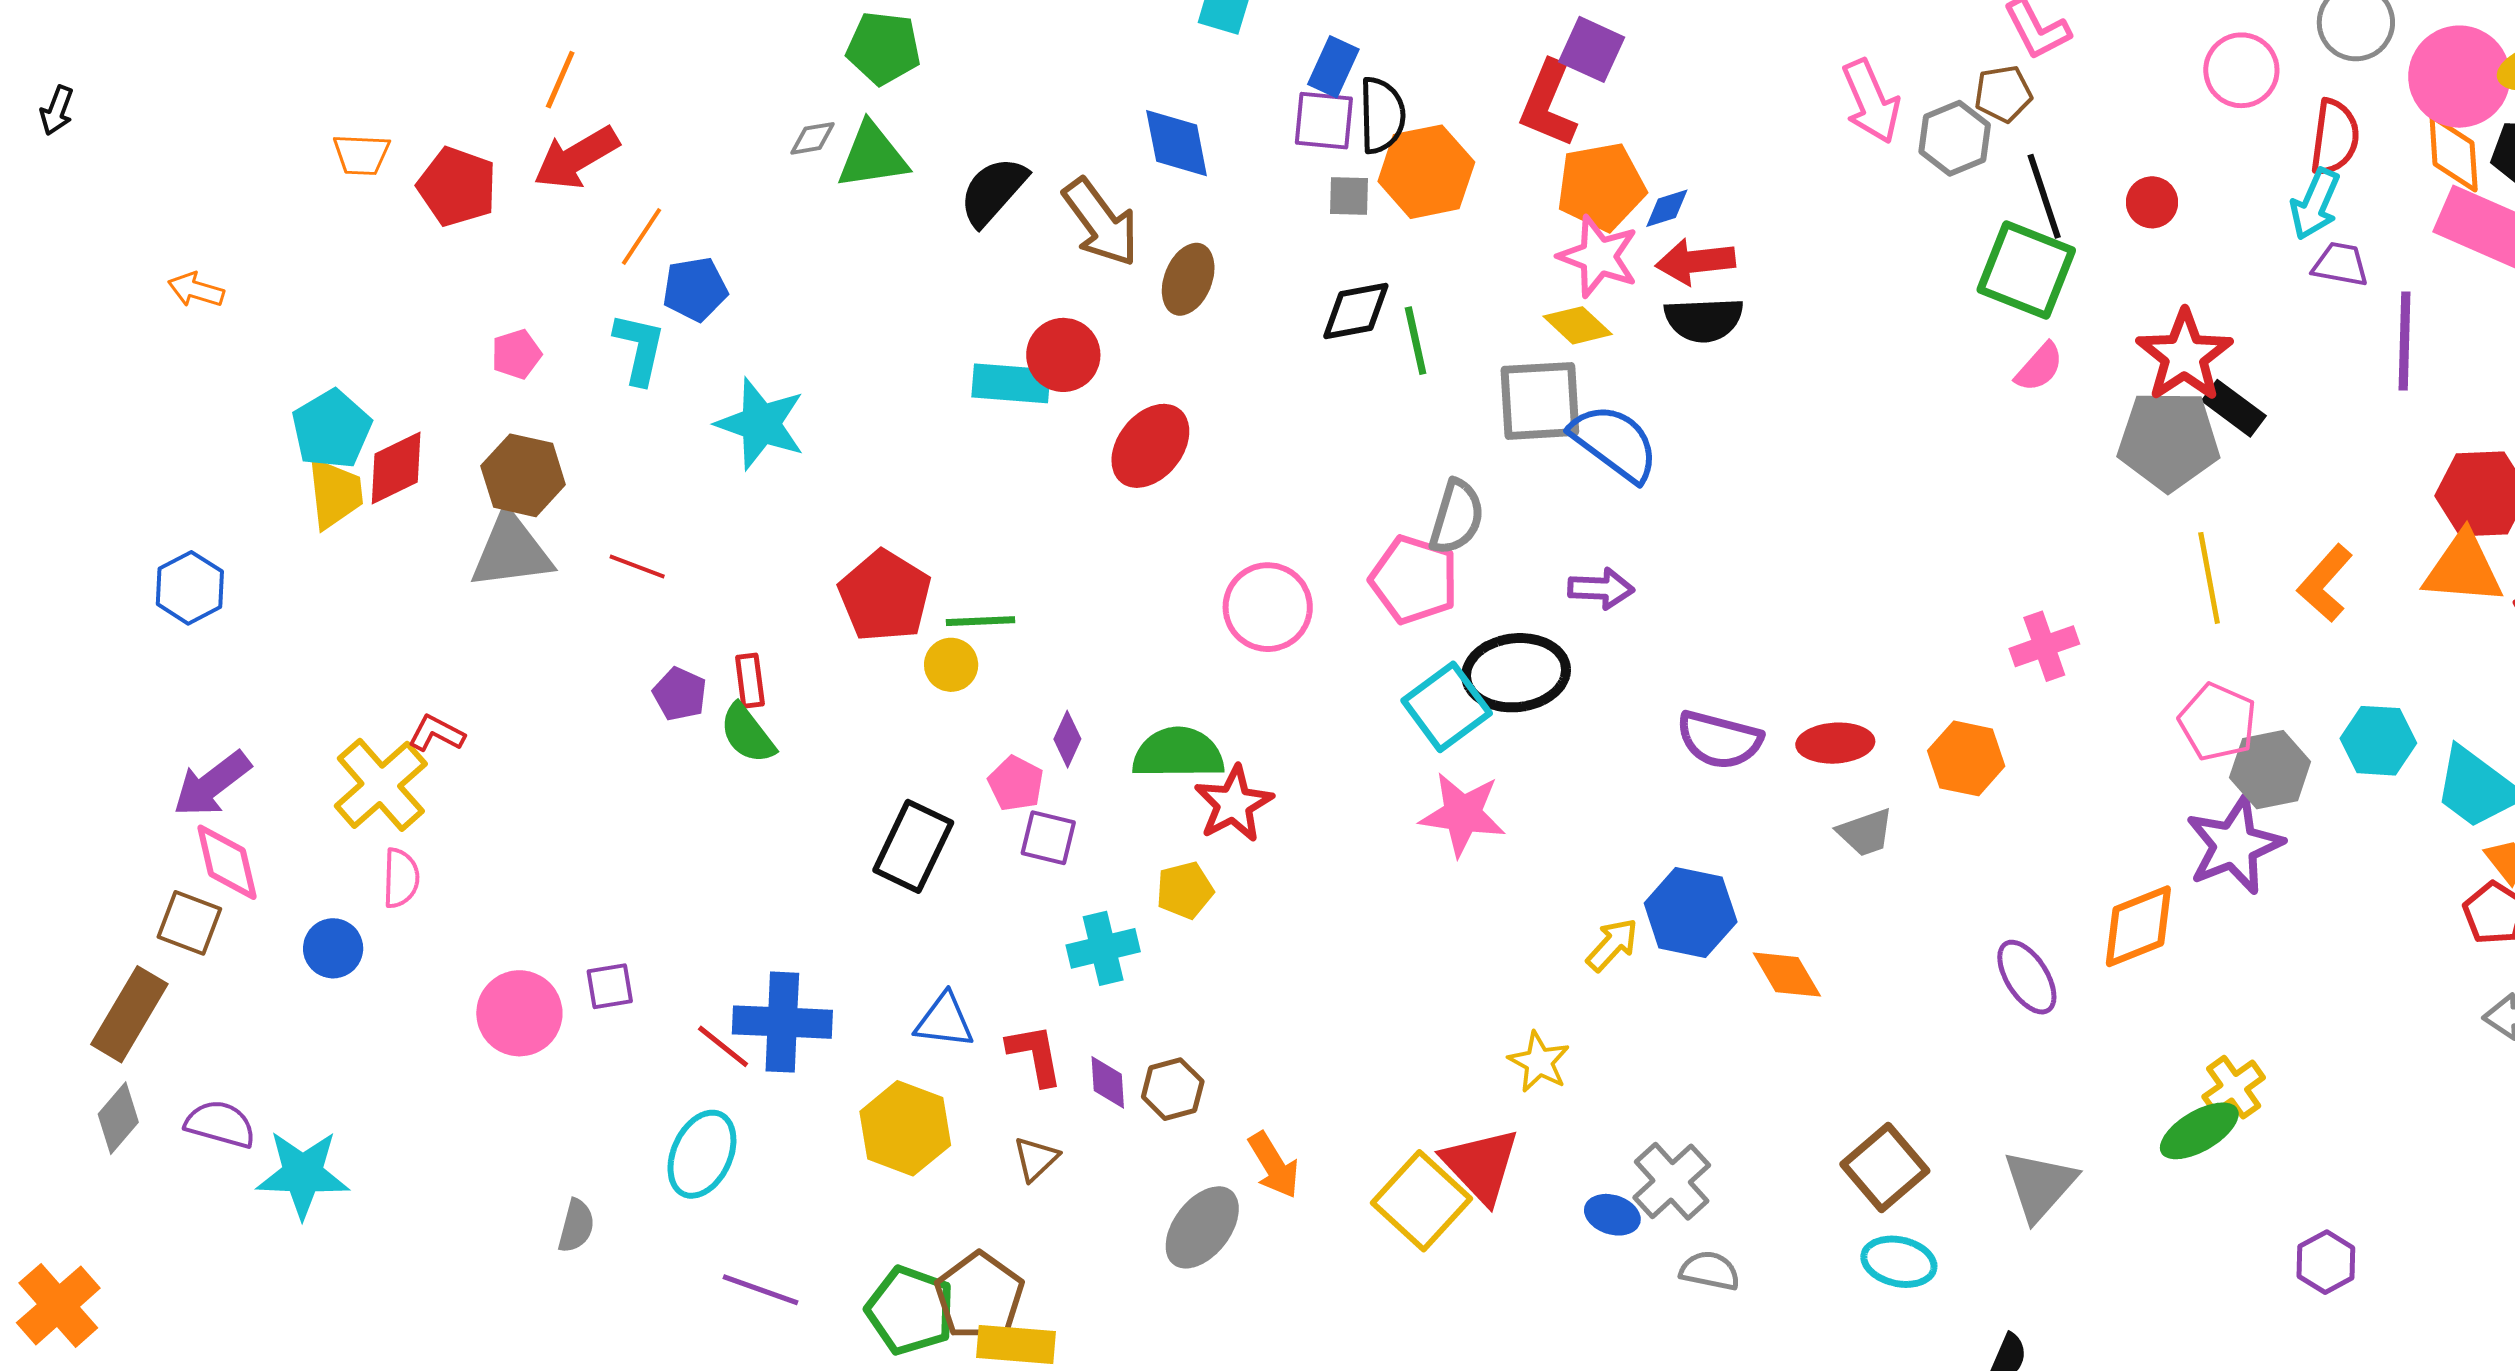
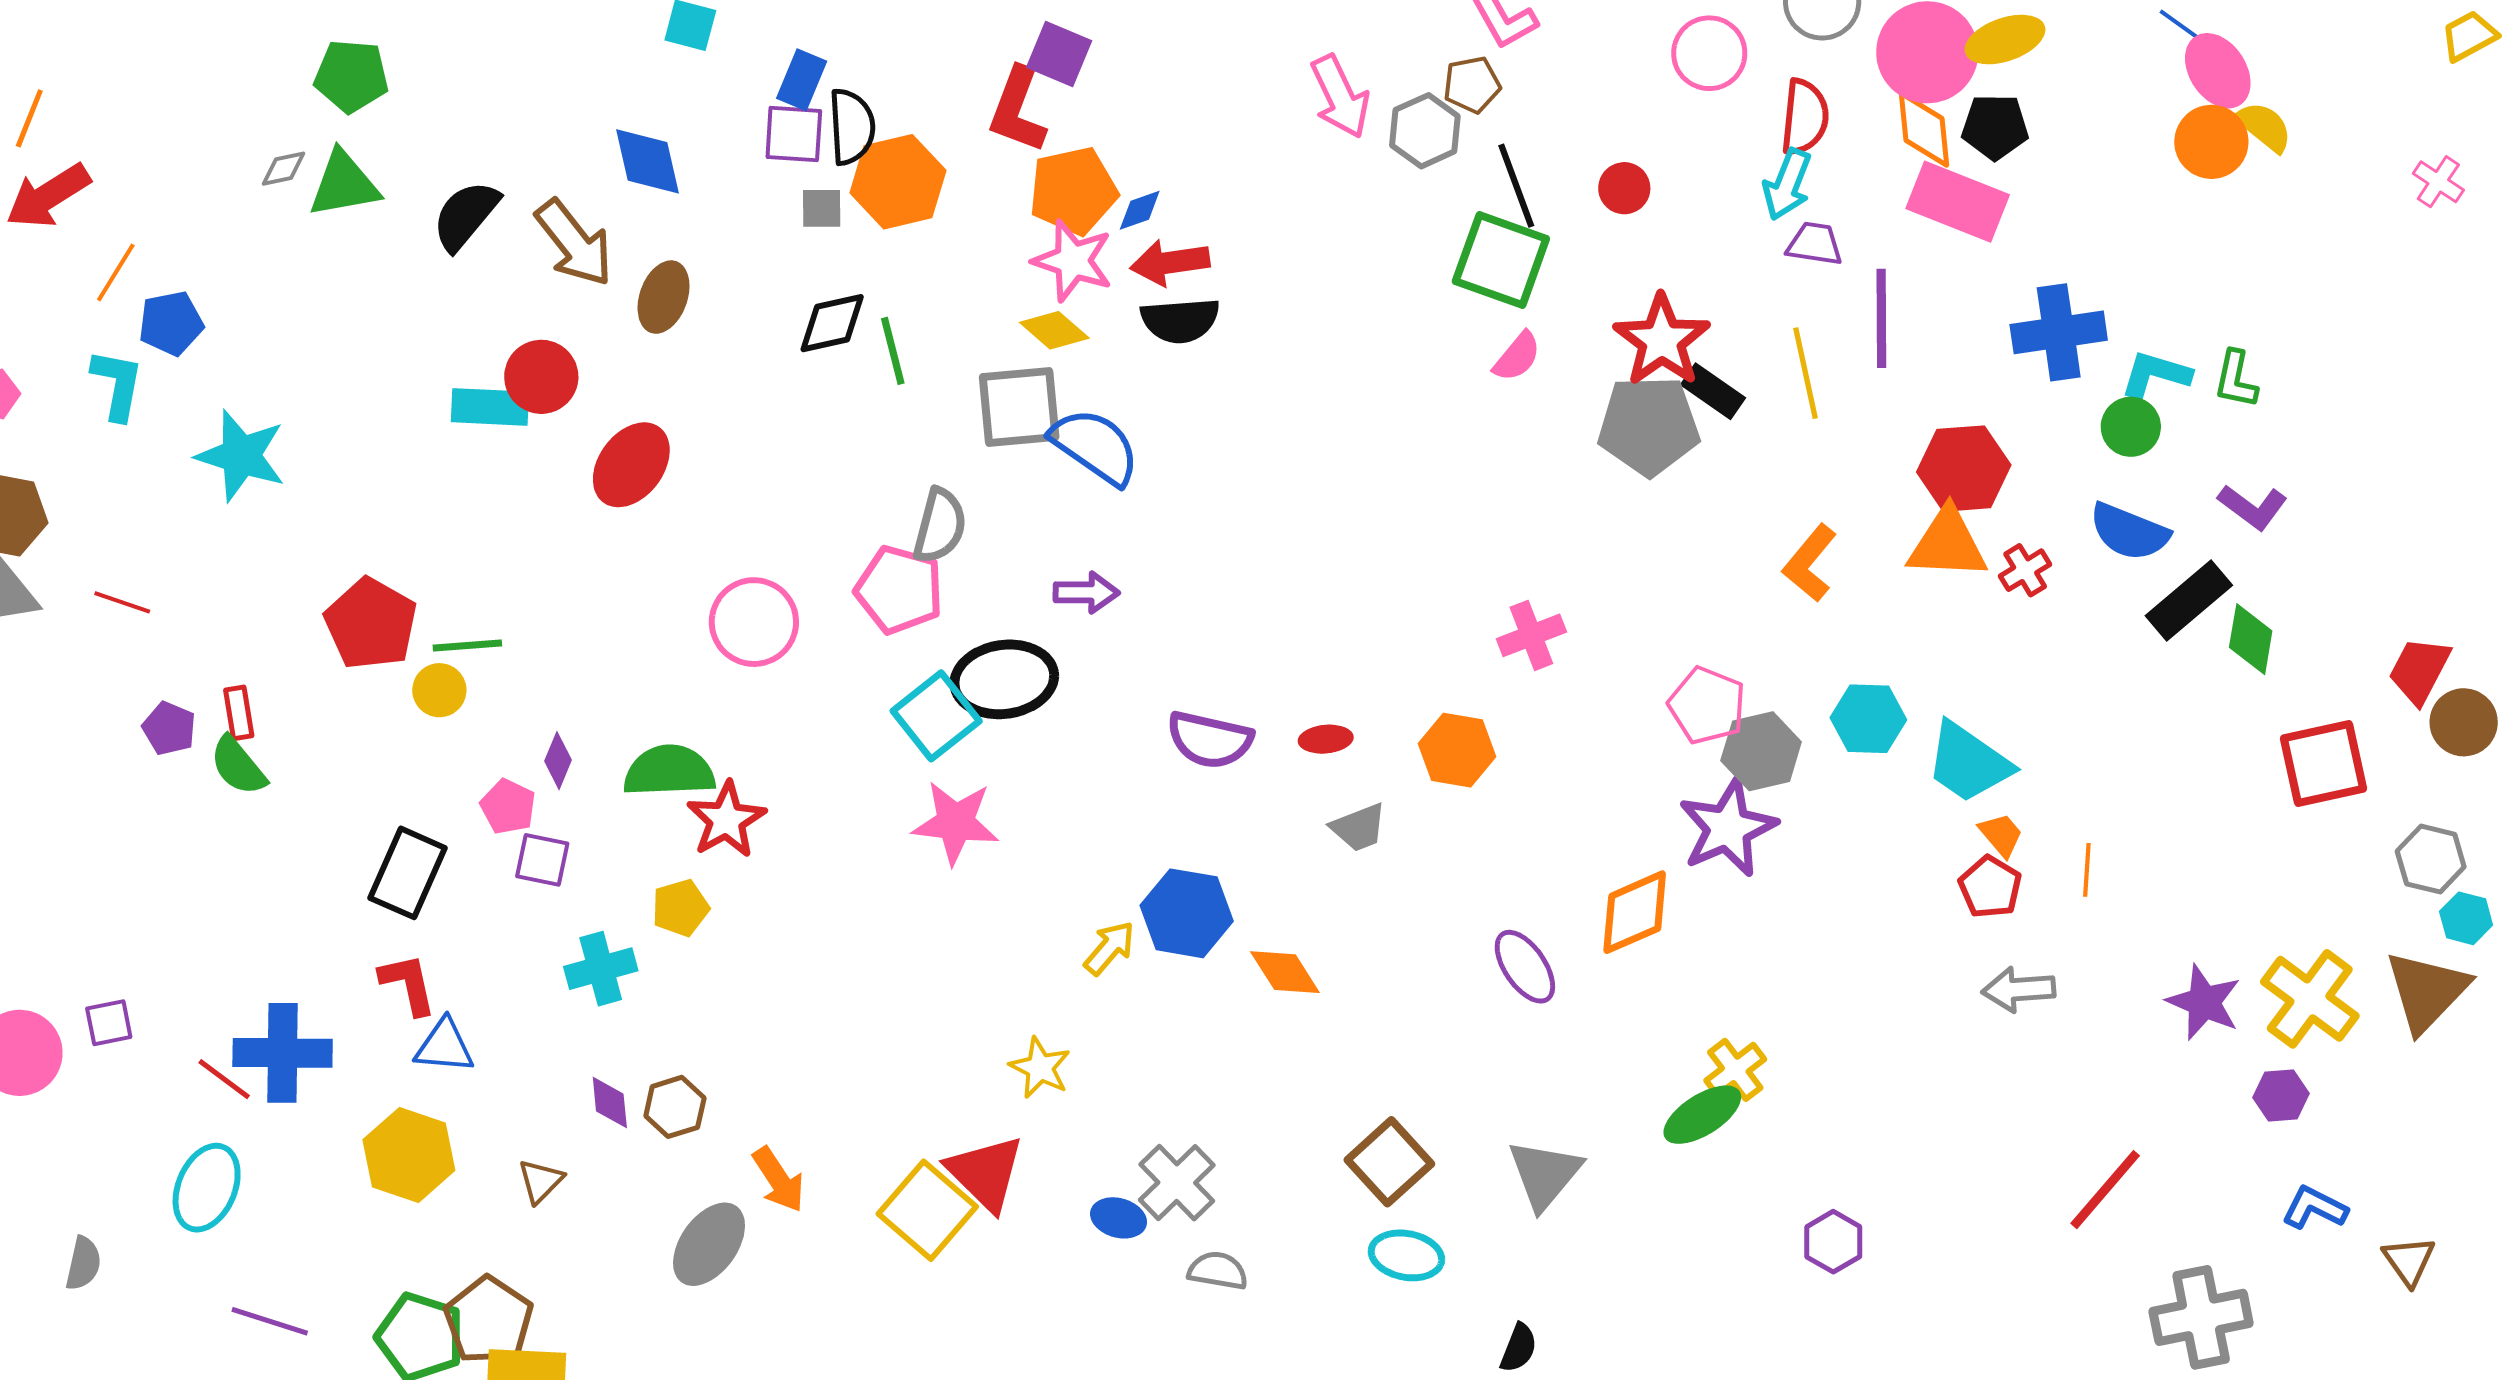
yellow line: (2209, 578) -> (1806, 373), moved
red ellipse: (1835, 743) -> (1326, 739), size x0.7
red L-shape: (1035, 1055) -> (408, 984), moved

